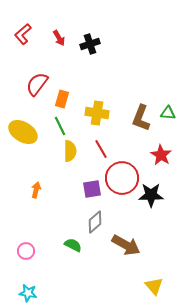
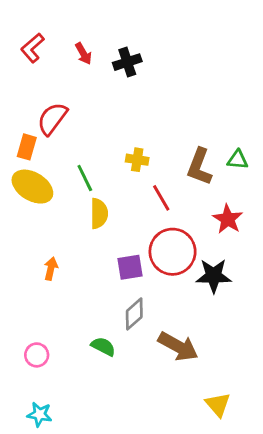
orange rectangle: (62, 99) -> (27, 147), moved
yellow cross: (97, 113) -> (137, 160), size x0.7
red line: (101, 149) -> (161, 198), moved

